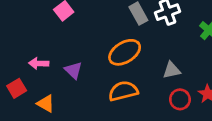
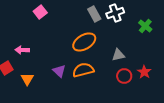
purple triangle: (73, 70) -> (59, 71), moved
orange triangle: (46, 104) -> (27, 79), turned 32

